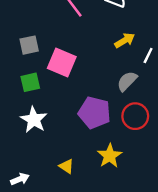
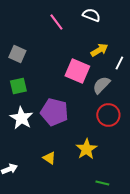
gray square: (29, 45) -> (17, 54), turned 36
pink square: (62, 63) -> (77, 71), moved
purple pentagon: (94, 113) -> (54, 112), moved

